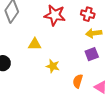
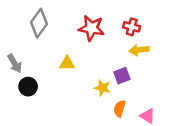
purple square: (92, 54) -> (122, 76), moved
yellow star: (53, 66) -> (102, 88), moved

